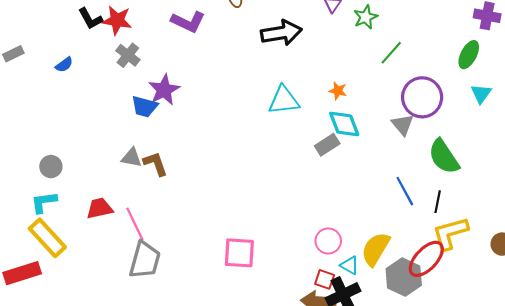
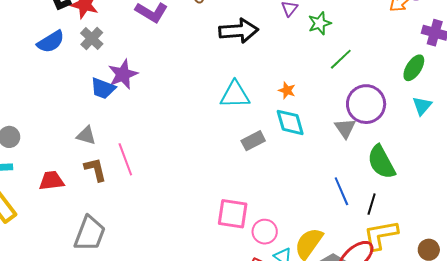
blue semicircle: (64, 65) -> (51, 42), moved, size x1.6
gray rectangle: (327, 145) -> (253, 141), moved
brown L-shape: (155, 164) -> (95, 169), moved
pink line: (135, 224) -> (125, 159), moved
pink square: (239, 253) -> (233, 214), moved

